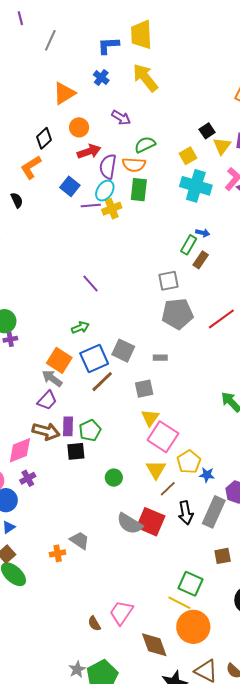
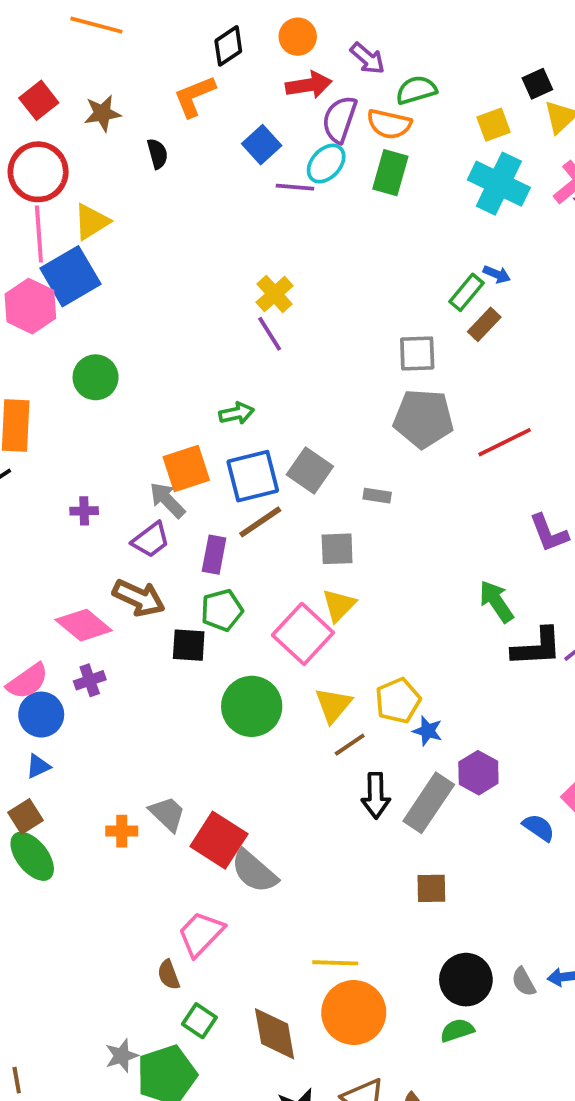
purple arrow: (121, 118) -> (368, 58), moved
yellow cross: (112, 209) -> (275, 294), moved, turned -30
purple cross: (10, 339) -> (84, 511), moved
orange square: (59, 360) -> (186, 469), turned 30
purple rectangle: (68, 426) -> (214, 555), moved
pink square: (163, 437) -> (303, 634), moved
pink diamond: (20, 450) -> (84, 625), turned 52
green circle: (114, 478) -> (252, 706), size x1.8
red square: (151, 522) -> (219, 840), moved
gray semicircle: (130, 524) -> (254, 871), moved
green square: (190, 584) -> (199, 1021), moved, size x0.7
yellow line: (179, 603) -> (335, 963), turned -35
pink trapezoid: (121, 613) -> (201, 934), moved

